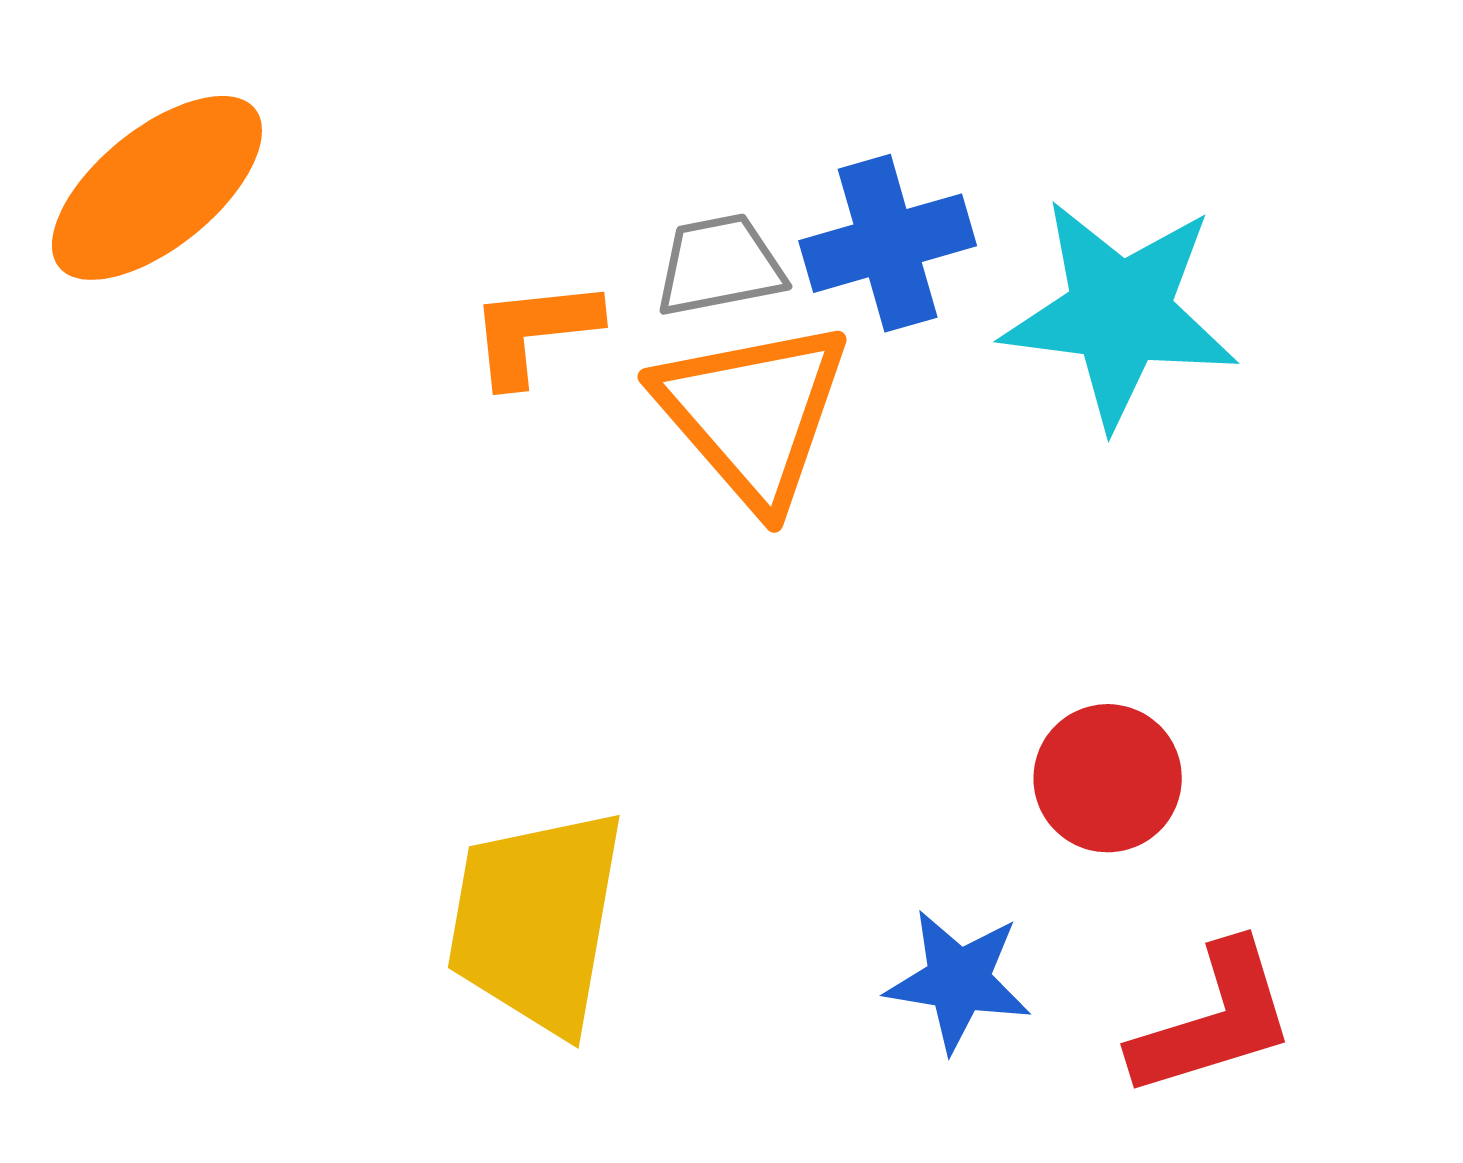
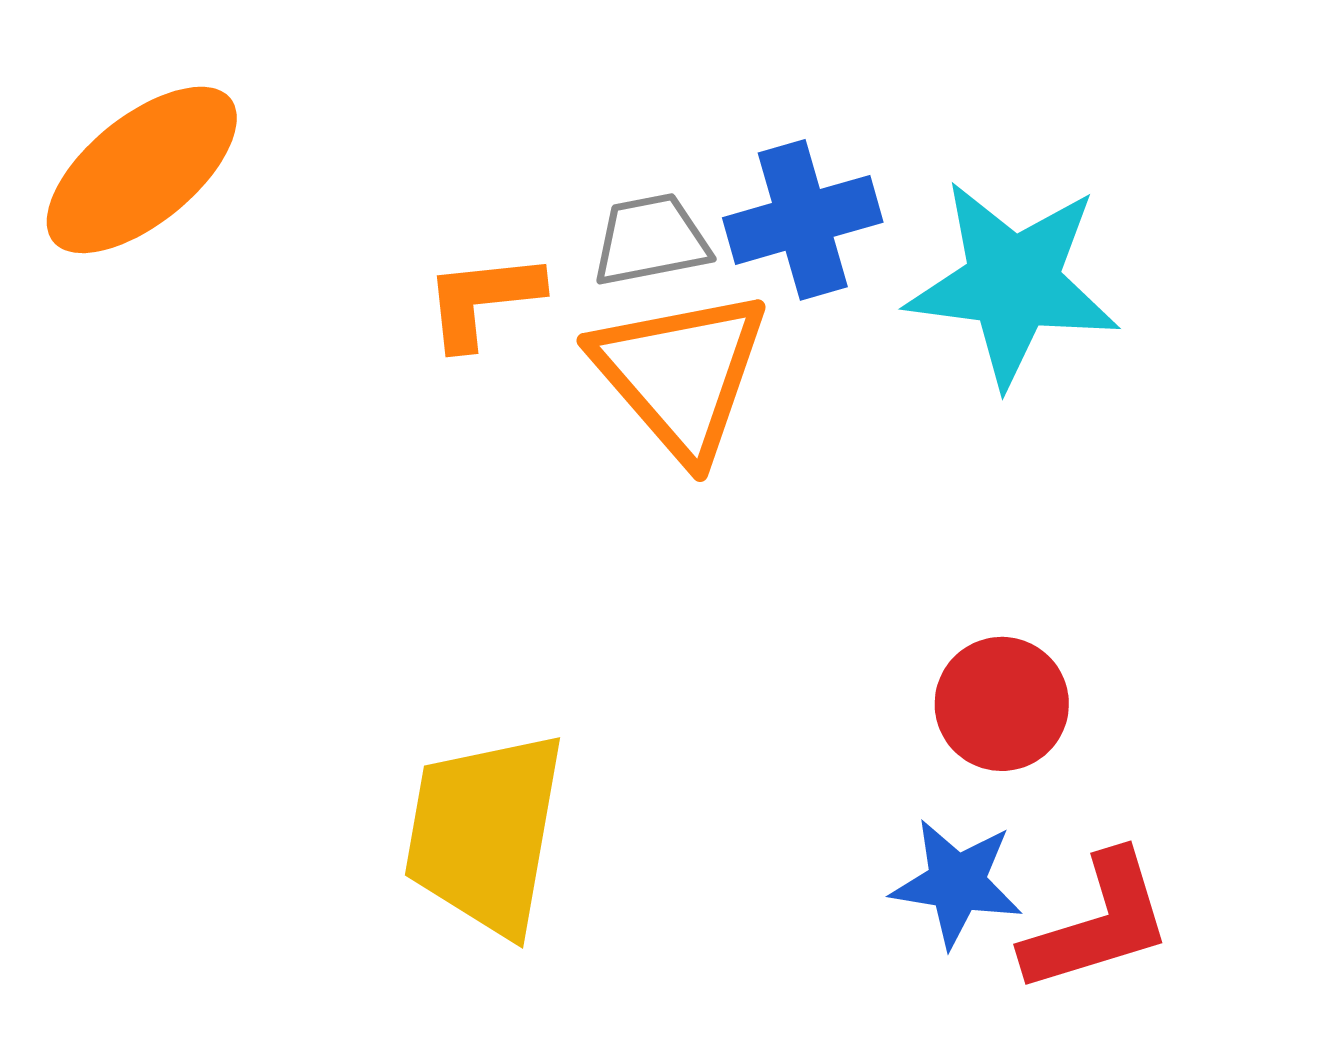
blue star: (958, 980) -> (957, 883), moved

